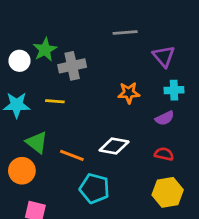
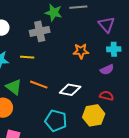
green star: (45, 50) -> (54, 13), moved, turned -30
orange line: (72, 155) -> (39, 85), moved
yellow hexagon: (168, 192) -> (94, 115), moved

